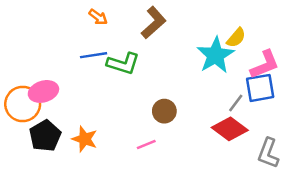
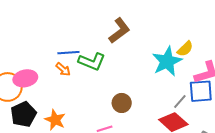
orange arrow: (98, 17) -> (63, 69), moved

